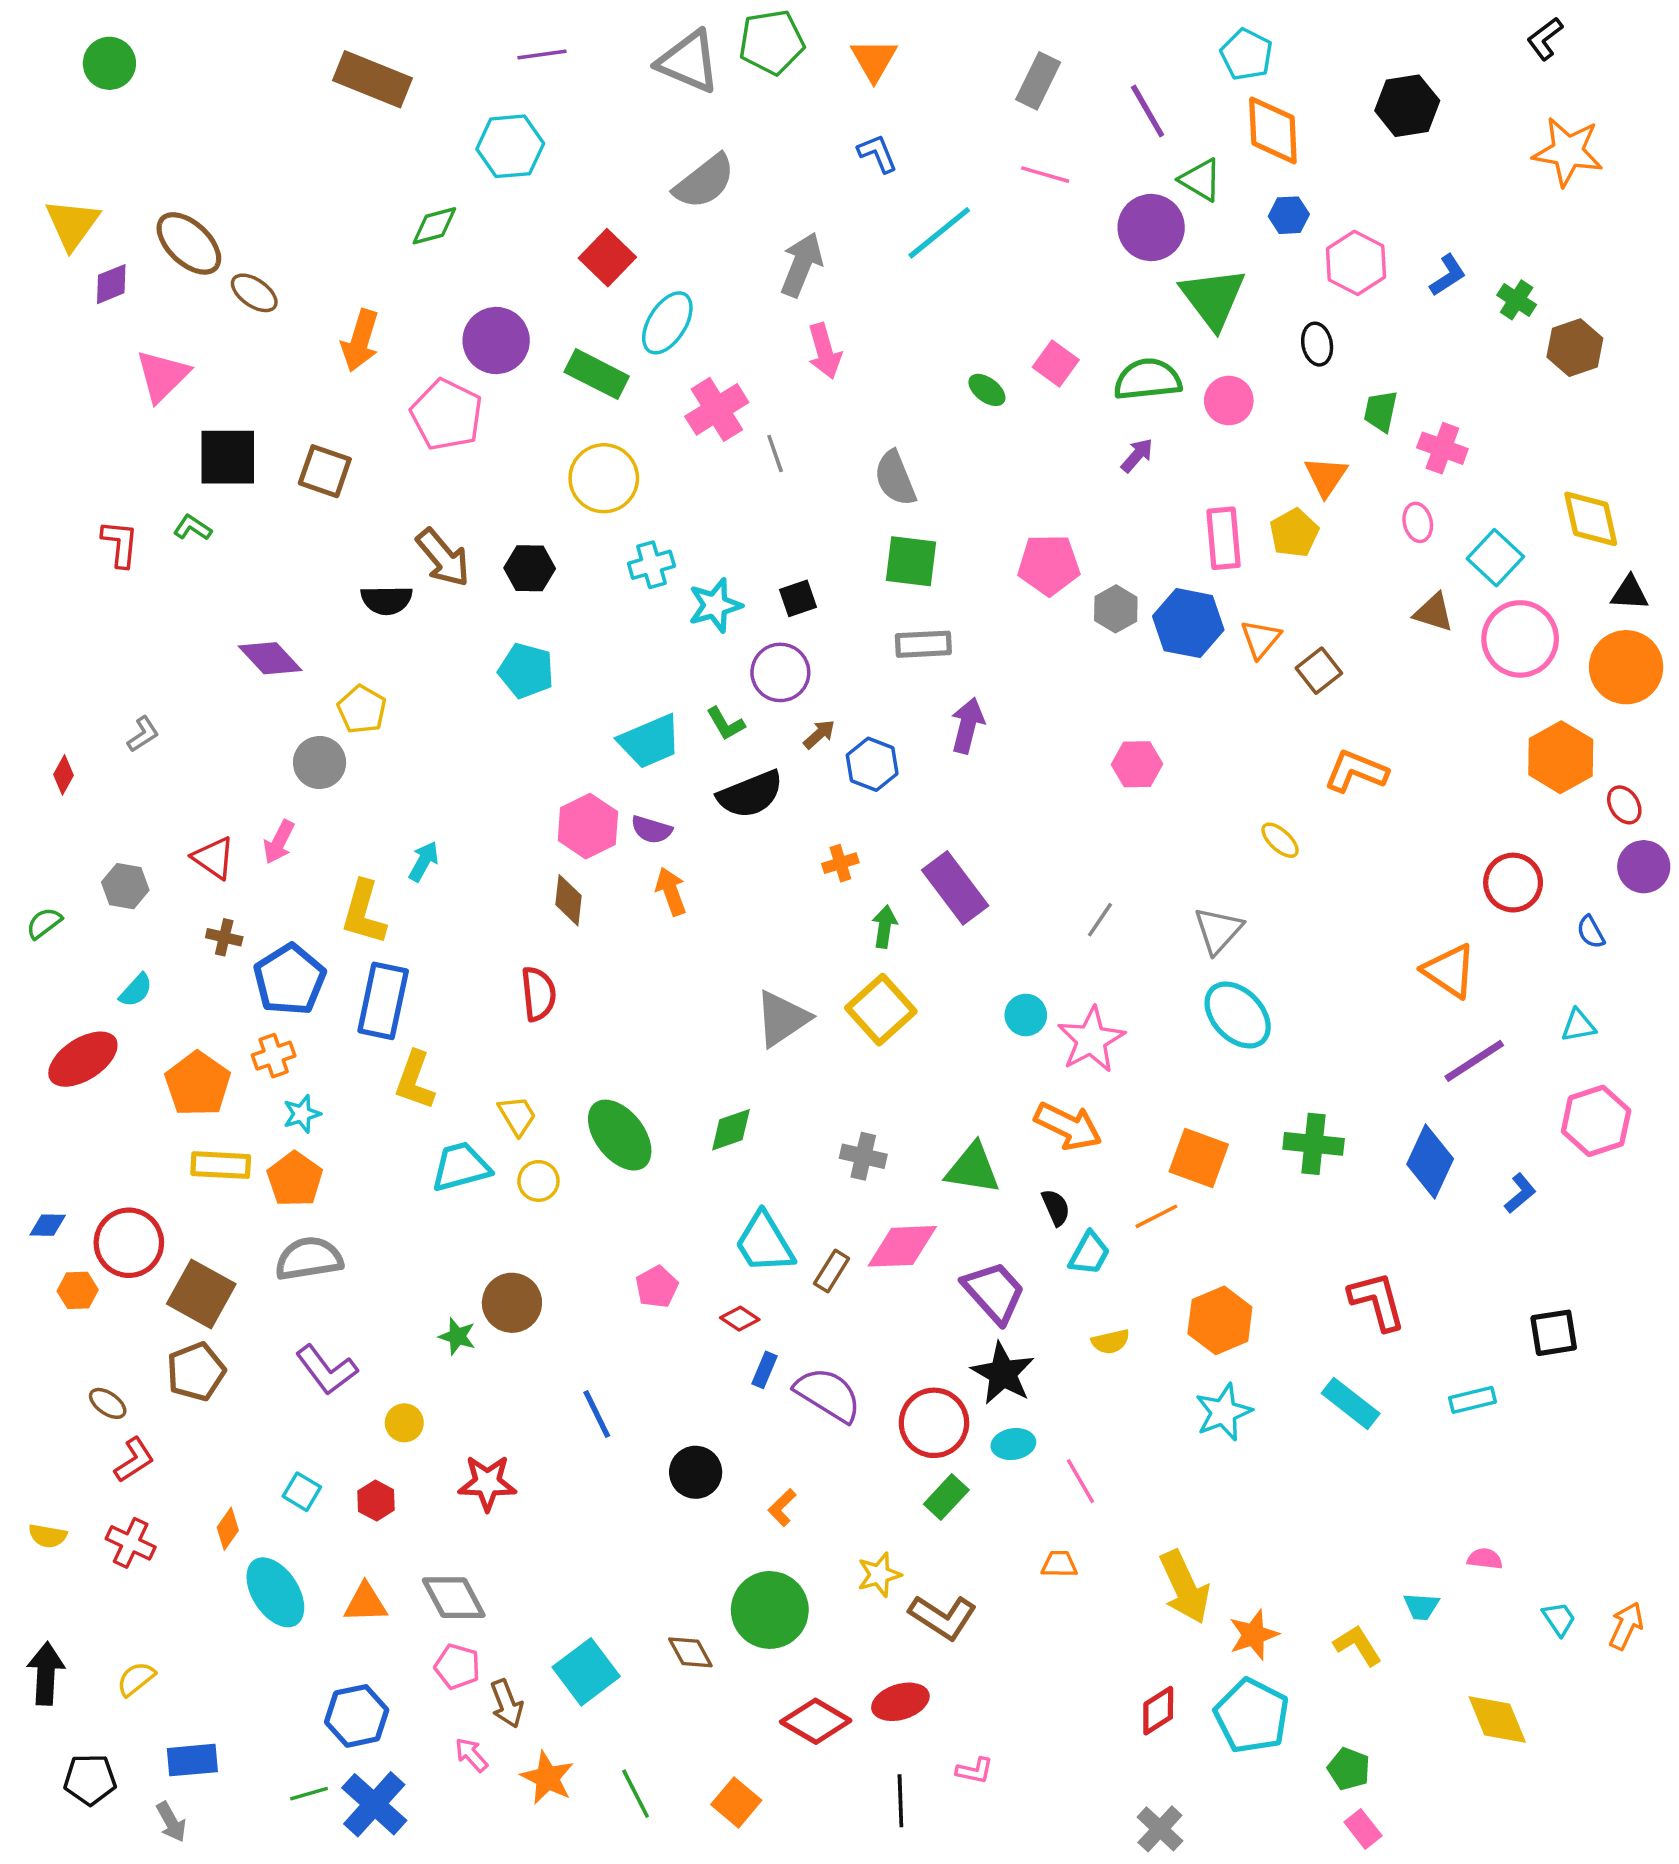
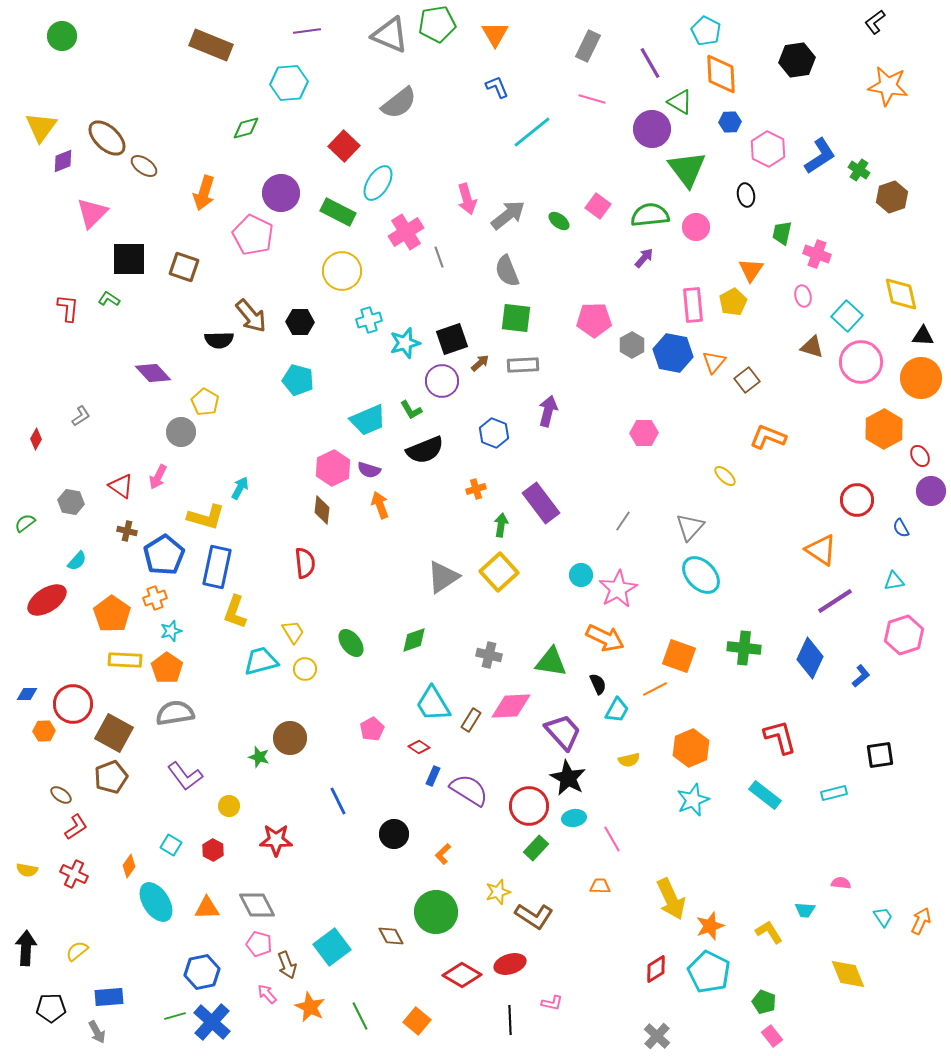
gray arrow: (802, 265) -> (508, 215), moved, turned 30
blue L-shape: (1448, 275) -> (820, 156), size x1.5
black square: (798, 598) -> (452, 339), size x1.5
brown arrow: (819, 734) -> (480, 363), moved
yellow L-shape: (364, 913) -> (206, 517), turned -90
green ellipse: (620, 1135) -> (351, 643), size x0.7

